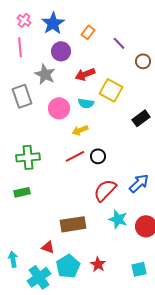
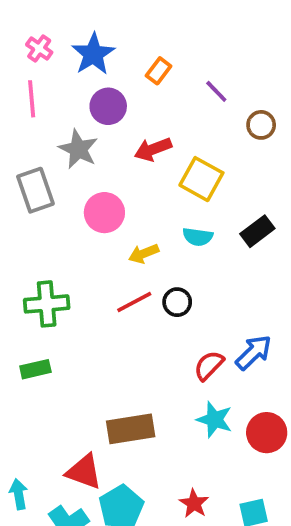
cyan semicircle: (86, 103) -> (198, 237), moved
red semicircle: (105, 190) -> (209, 365), moved, size x0.7
red triangle: (48, 247) -> (84, 472), size x1.5
red star: (98, 264) -> (194, 503), moved

